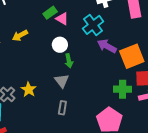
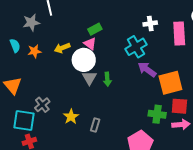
pink triangle: (62, 19) -> (90, 44), moved
white circle: (60, 45) -> (84, 60), moved, size x1.5
gray triangle: (62, 81) -> (89, 78), moved
yellow star: (29, 90) -> (71, 117), moved

